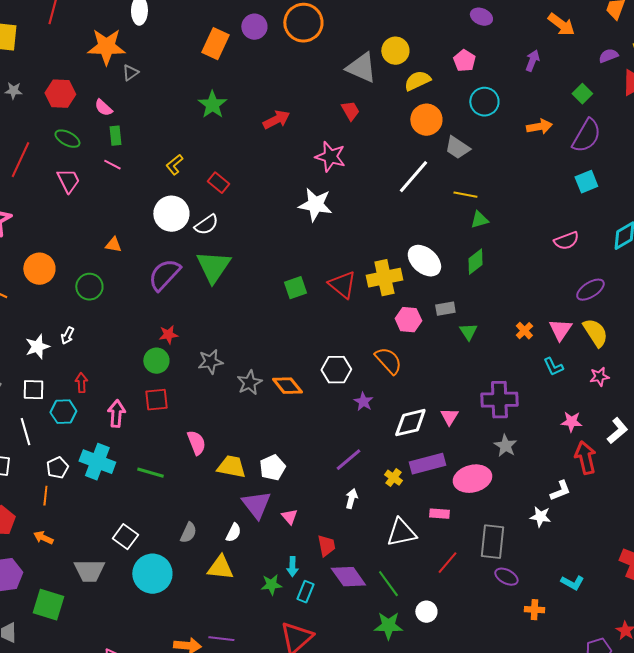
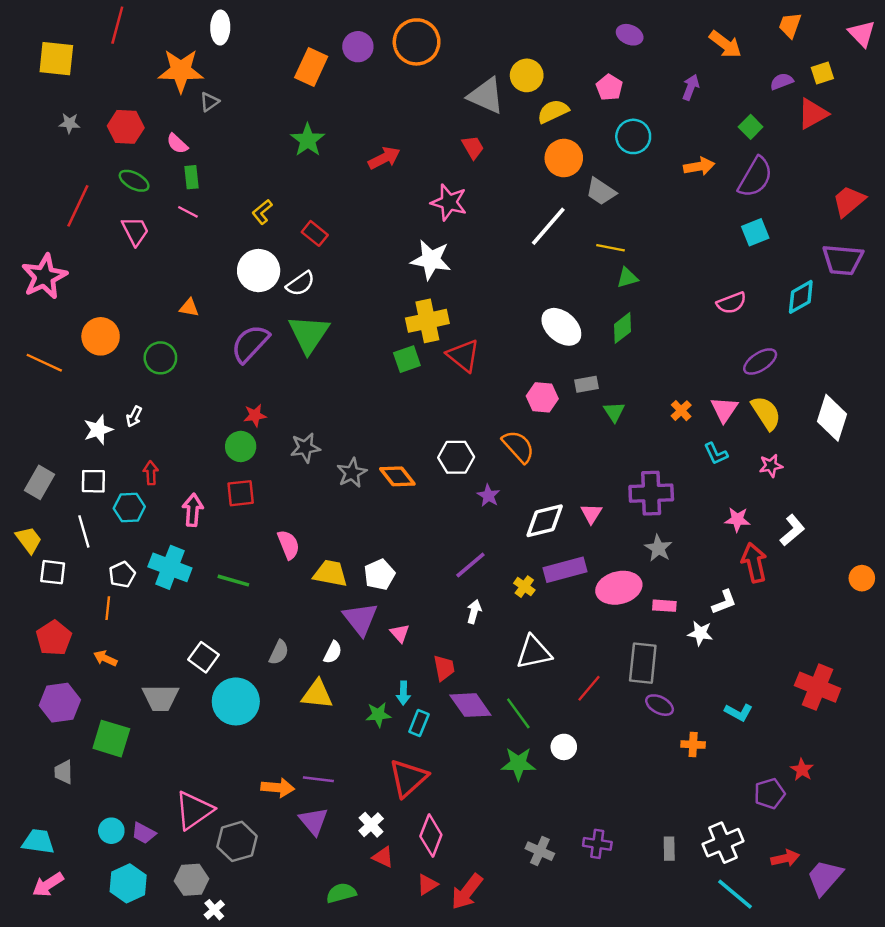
yellow cross: (384, 278) -> (427, 321), moved
pink rectangle: (439, 514) -> (664, 606), moved

